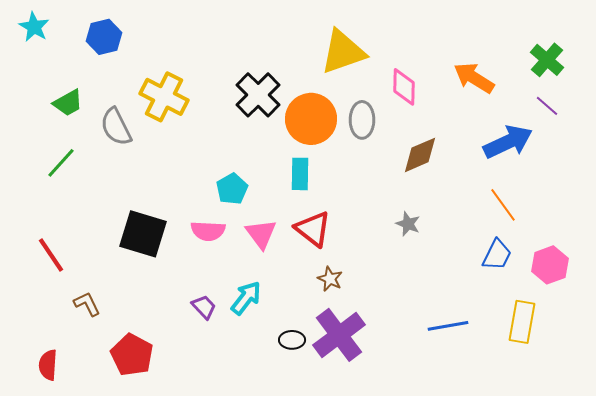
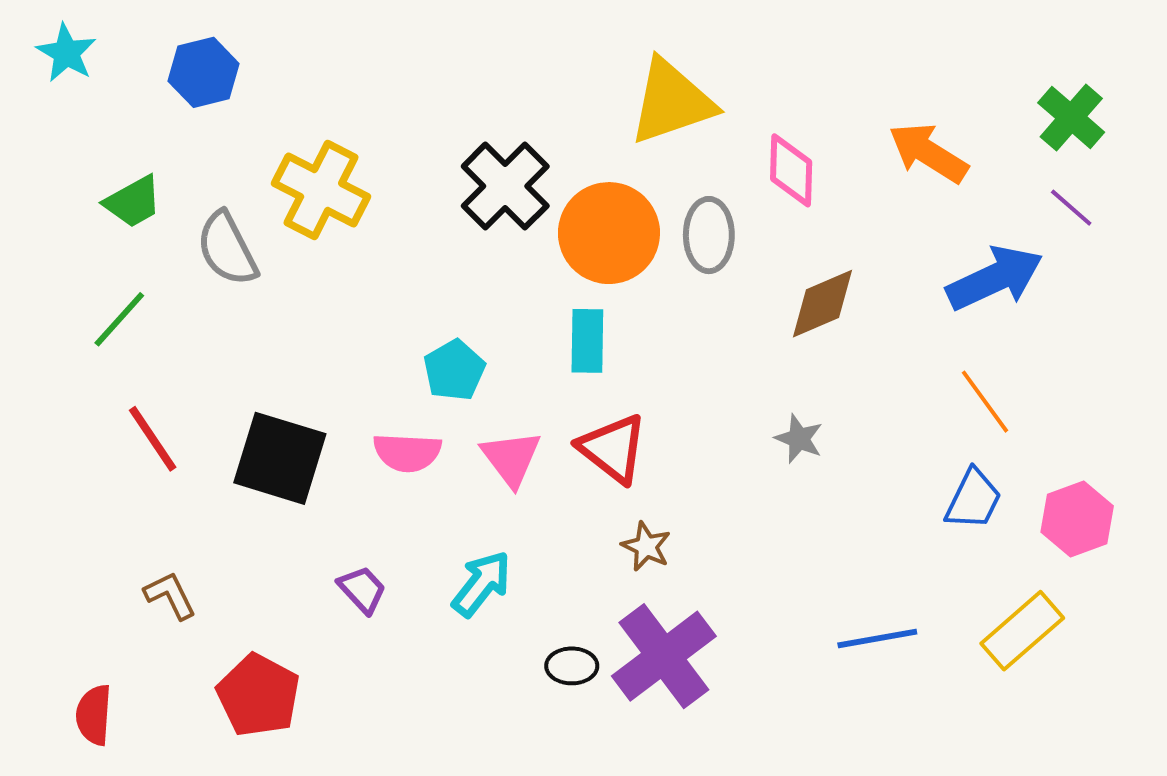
red line: (51, 255) -> (153, 439), moved
purple trapezoid: (204, 307) -> (362, 590), moved
yellow rectangle: (522, 322) -> (1022, 631), turned 39

